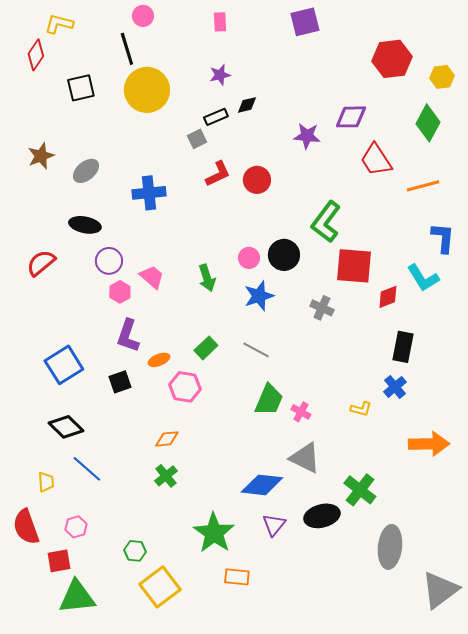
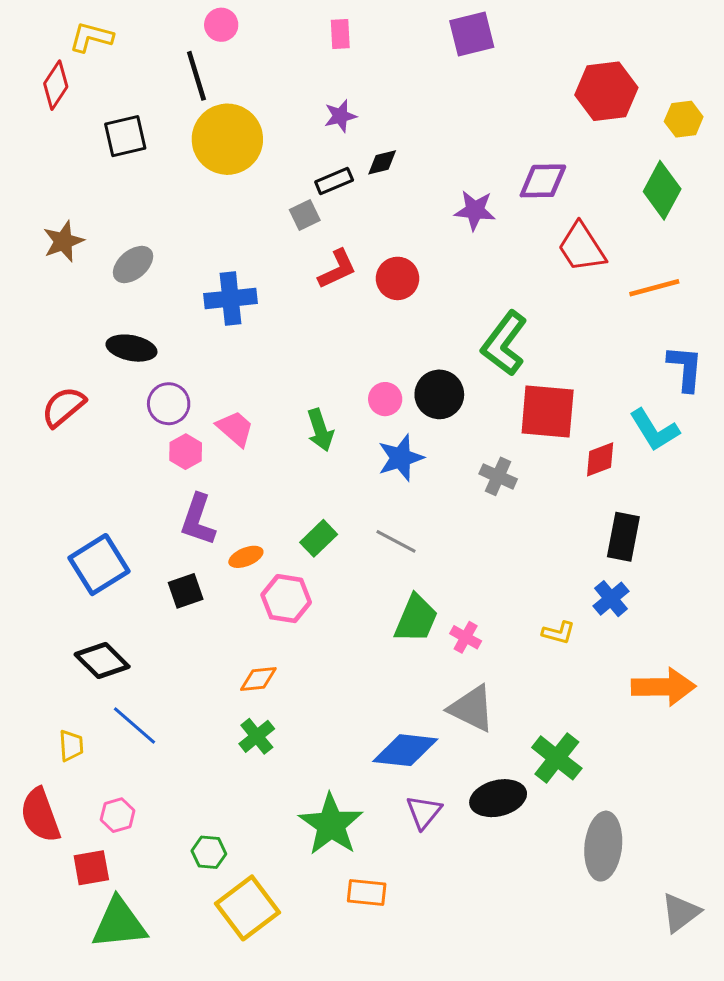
gray triangle: (440, 590) -> (681, 913), size x0.7

